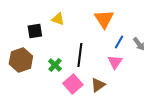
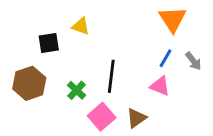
orange triangle: (104, 19) -> (173, 19), moved
pink triangle: (115, 62) -> (160, 86), turned -42

